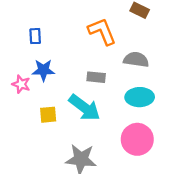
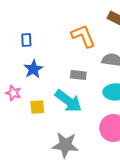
blue star: (43, 70) -> (33, 69), turned -30
pink star: (21, 84) -> (13, 93), moved

